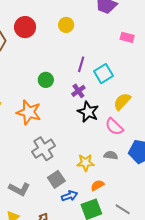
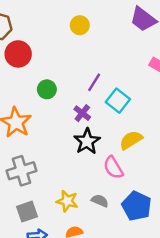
yellow circle: (66, 25) -> (80, 25), moved
red circle: (25, 27) -> (18, 54), moved
cyan square: (103, 74) -> (118, 101), turned -36
purple cross: (78, 91) -> (82, 113), turned -32

